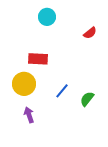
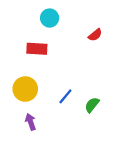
red rectangle: (38, 59) -> (37, 49), moved

